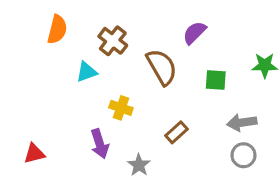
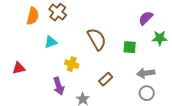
purple semicircle: (194, 33) -> (146, 18), moved
brown cross: (113, 41) -> (58, 12), moved
red triangle: (34, 154) -> (19, 68), moved

